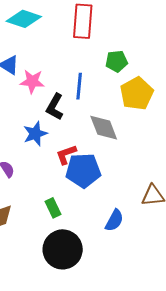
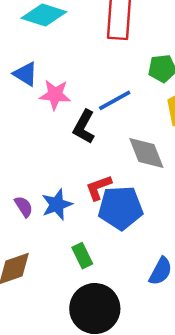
blue line: (79, 86) -> (115, 100), turned 56
blue star: (35, 134) -> (57, 204), moved

